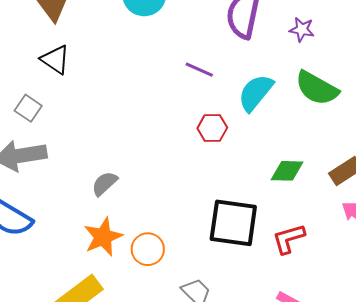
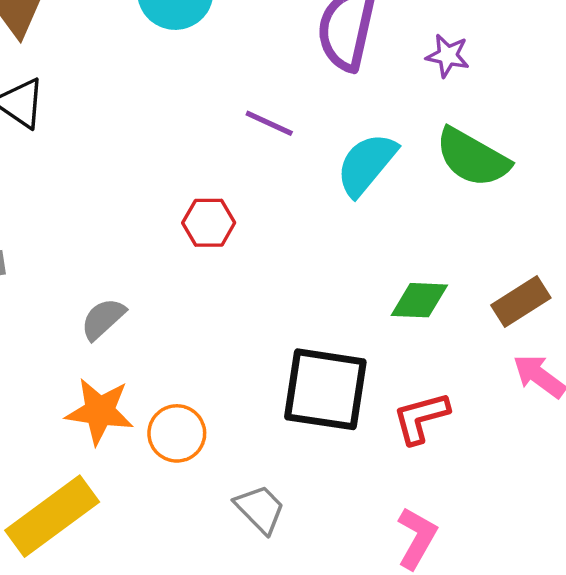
red hexagon: (212, 128) -> (209, 223), moved
orange star: (103, 237) -> (100, 411), turned 30

